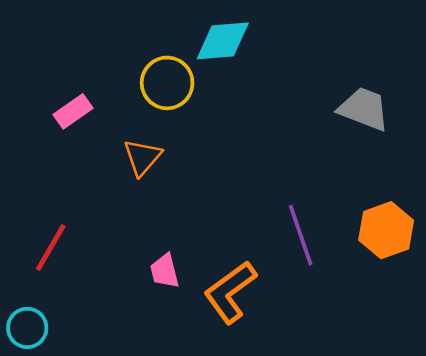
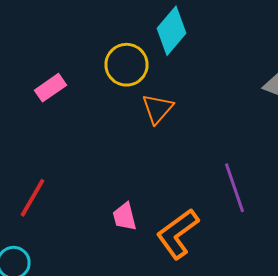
cyan diamond: (223, 41) -> (172, 31), turned -45
orange triangle: (142, 157) -> (158, 109), moved

